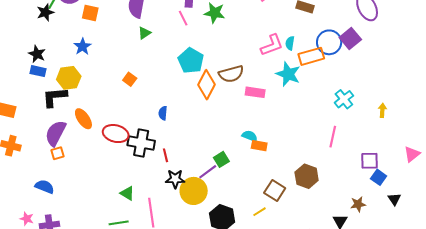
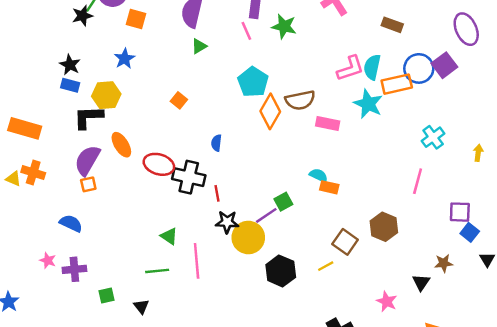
cyan semicircle: (290, 43) -> (372, 67), size x1.5

